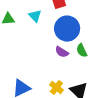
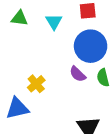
yellow cross: (56, 87) -> (36, 84), moved

